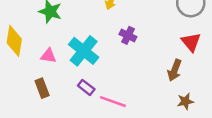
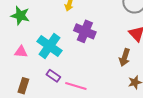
purple cross: (128, 35) -> (85, 31), size x1.5
brown rectangle: (42, 88) -> (23, 86), moved, turned 42

